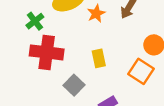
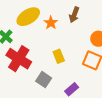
red cross: (47, 52) -> (19, 59), turned 35

